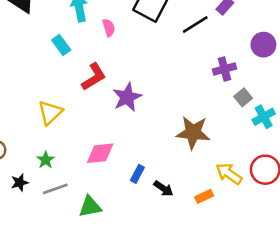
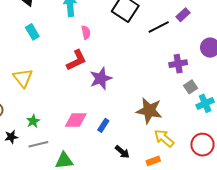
pink semicircle: (109, 28) -> (86, 32), moved
cyan rectangle: (61, 45) -> (32, 32), moved
yellow triangle: (50, 113) -> (23, 78), moved, turned -30
blue rectangle: (137, 174) -> (103, 125), moved
yellow arrow: (229, 174) -> (164, 138), moved

